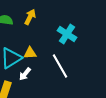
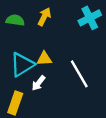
cyan cross: (67, 34) -> (90, 18), moved, turned 30

